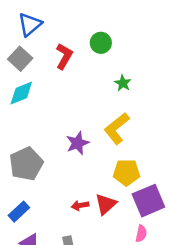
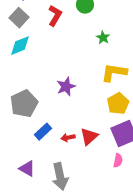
yellow L-shape: (117, 128) -> (114, 73), moved, turned 48
yellow pentagon: (126, 172) -> (118, 104), moved, turned -30
blue rectangle: (19, 212) -> (43, 132), moved

